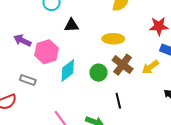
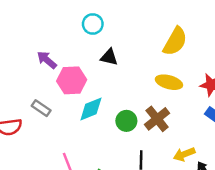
yellow ellipse: (113, 39) -> (169, 82), moved
yellow arrow: (150, 67) -> (184, 154), moved

